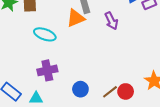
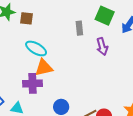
orange triangle: (76, 18) -> (44, 68), moved

